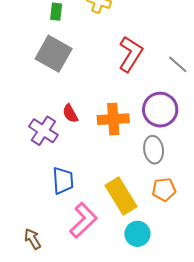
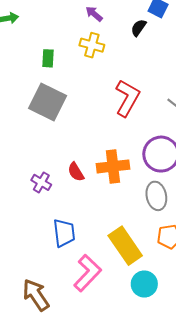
red semicircle: (70, 114) -> (76, 172), moved
purple cross: (43, 131) -> (41, 182), size x0.7
brown arrow: (32, 239) -> (36, 295), size x1.5

